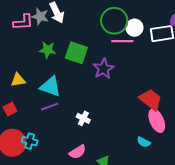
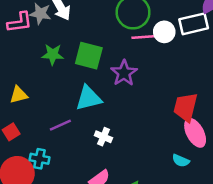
white circle: (134, 28) -> (164, 32), moved
cyan triangle: (50, 87) -> (89, 98), moved, turned -30
red trapezoid: (151, 100) -> (186, 107), turned -110
cyan cross: (30, 141) -> (39, 159), moved

